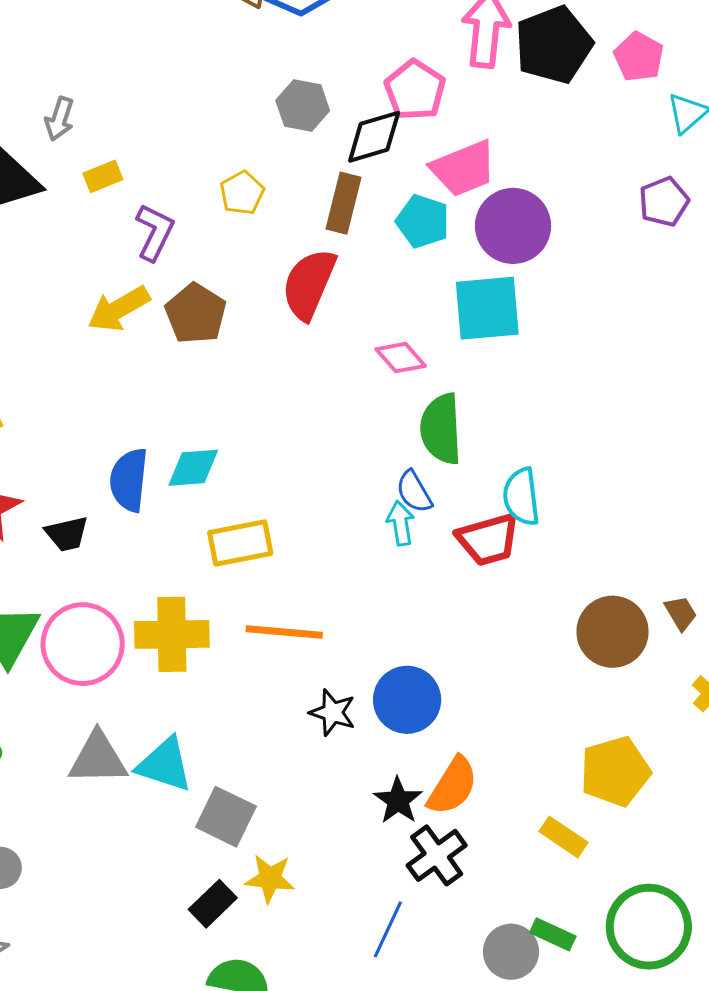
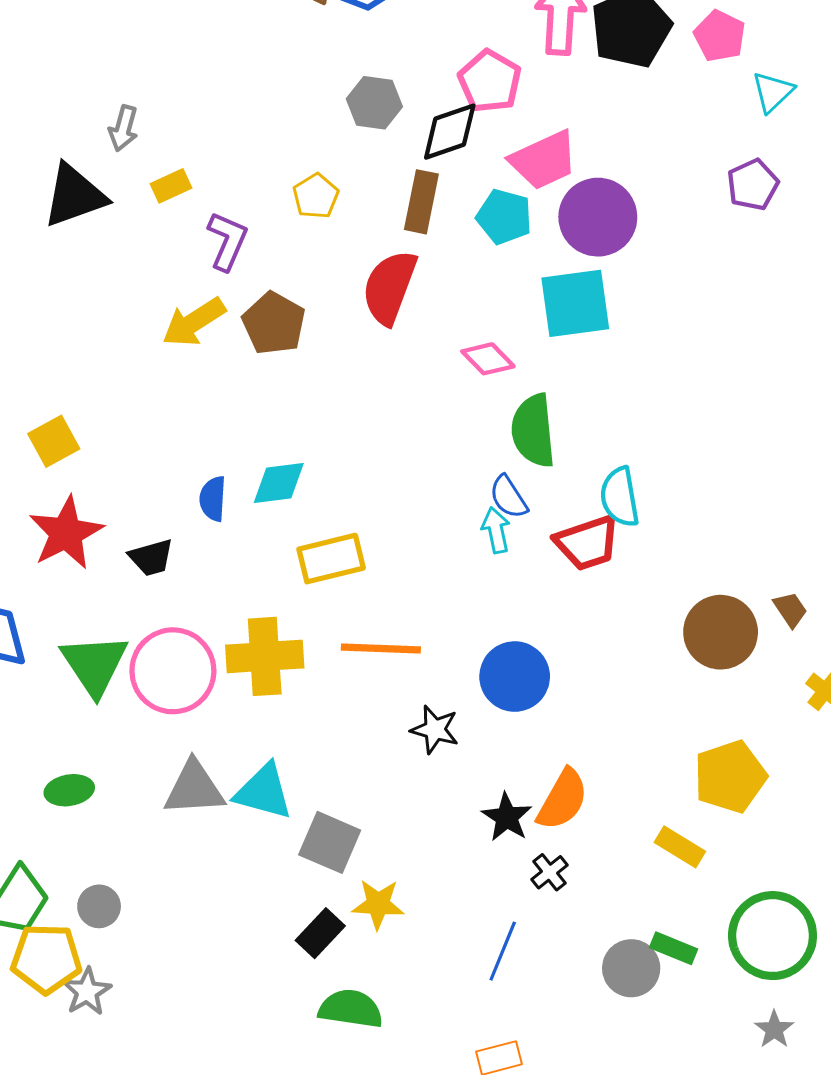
blue semicircle: (129, 480) -> (213, 499), size x0.7
blue circle: (407, 700) -> (515, 677), moved
black cross: (437, 855) -> (550, 872), size x0.6

